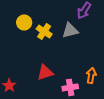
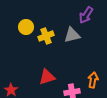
yellow cross: (44, 31) -> (46, 36), turned 35

